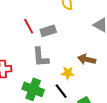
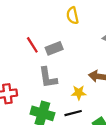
black line: (61, 91) -> (73, 113), turned -63

